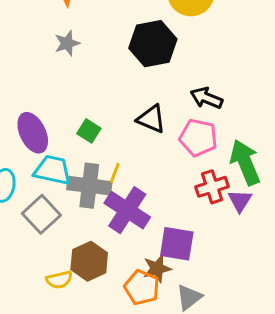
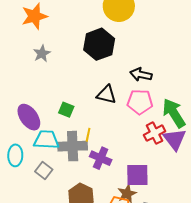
purple triangle: (240, 201) -> (175, 139), size x1.4
purple cross: (127, 210) -> (101, 158), size x0.7
gray square: (41, 214) -> (44, 170), size x0.7

